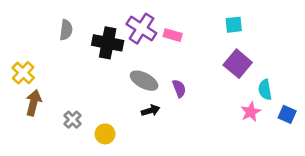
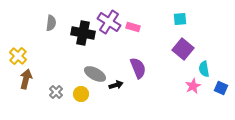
gray ellipse: (144, 81) -> (95, 74), moved
purple semicircle: (179, 88) -> (138, 68), size x1.5
yellow circle: (105, 134) -> (81, 94), moved

